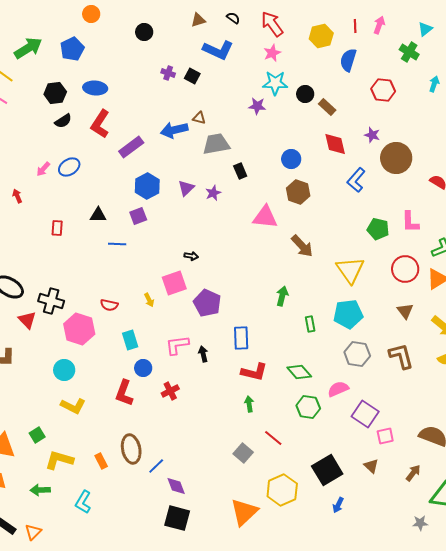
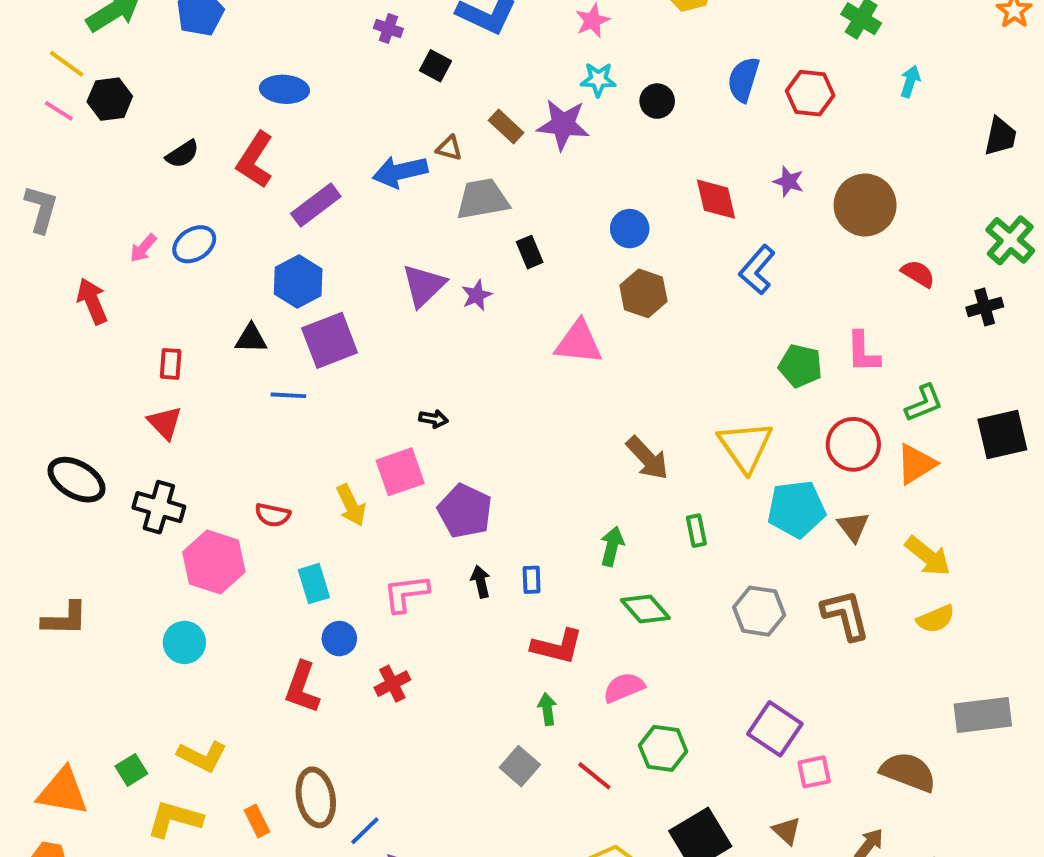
blue semicircle: (348, 60) -> (743, 79), moved
purple cross: (168, 73) -> (388, 28), moved
cyan star: (275, 83) -> (598, 79), size x0.7
blue ellipse: (95, 88) -> (284, 89), moved
black hexagon: (55, 93) -> (110, 99), moved
purple star: (257, 106) -> (563, 125), size x1.5
brown rectangle: (327, 107) -> (506, 127), moved
brown circle: (396, 158) -> (865, 205), moved
blue hexagon: (147, 186) -> (298, 282), moved
purple triangle: (186, 188) -> (424, 285), size x1.4
red arrow: (17, 196) -> (92, 301), size x1.6
purple square: (138, 216) -> (330, 340), size x1.6
brown arrow: (302, 246) -> (647, 458), moved
green arrow: (282, 296) -> (612, 546), moved
yellow arrow: (149, 300) -> (351, 505), size x1.5
cyan pentagon: (348, 314) -> (796, 509), moved
red triangle: (27, 320) -> (165, 423), moved
green rectangle: (310, 324) -> (696, 531), moved
blue rectangle: (241, 338) -> (532, 580), size x0.6
black arrow: (203, 354) -> (481, 582), moved
green diamond: (299, 372) -> (645, 609), moved
pink semicircle: (338, 389) -> (624, 688), moved
yellow L-shape: (73, 406) -> (202, 756), moved
green hexagon: (308, 407) -> (663, 748), moved
gray square: (243, 453) -> (520, 766), moved

